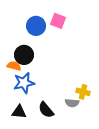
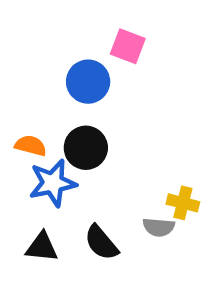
blue circle: (36, 26) -> (88, 82), moved
black circle: (24, 55) -> (86, 148), moved

